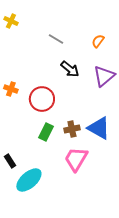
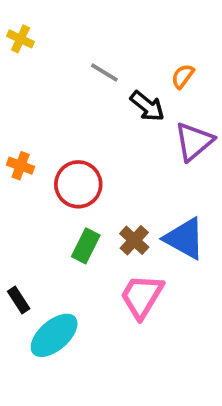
black arrow: (70, 69) -> (147, 106), moved
brown cross: (72, 129) -> (134, 240), turned -35

